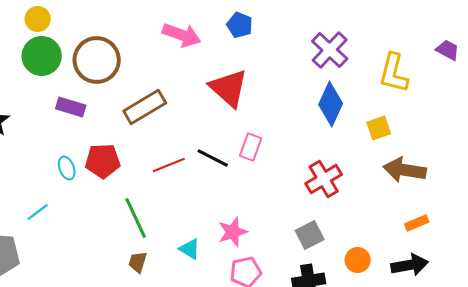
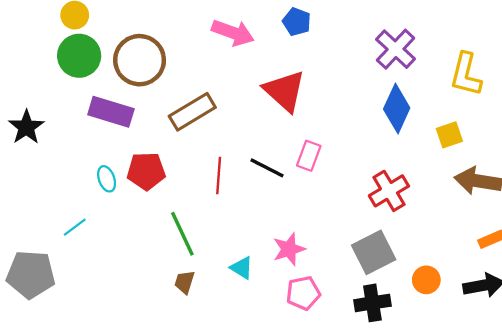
purple rectangle: (71, 107) -> (111, 112), size x1.4
red line: (169, 165) -> (219, 176), turned -64
gray square: (310, 235) -> (374, 252), size x1.4

